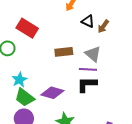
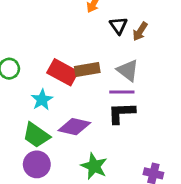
black triangle: (88, 21) -> (118, 26), turned 32
red rectangle: (27, 28) -> (63, 72), moved
cyan star: (19, 80) -> (42, 100), moved

